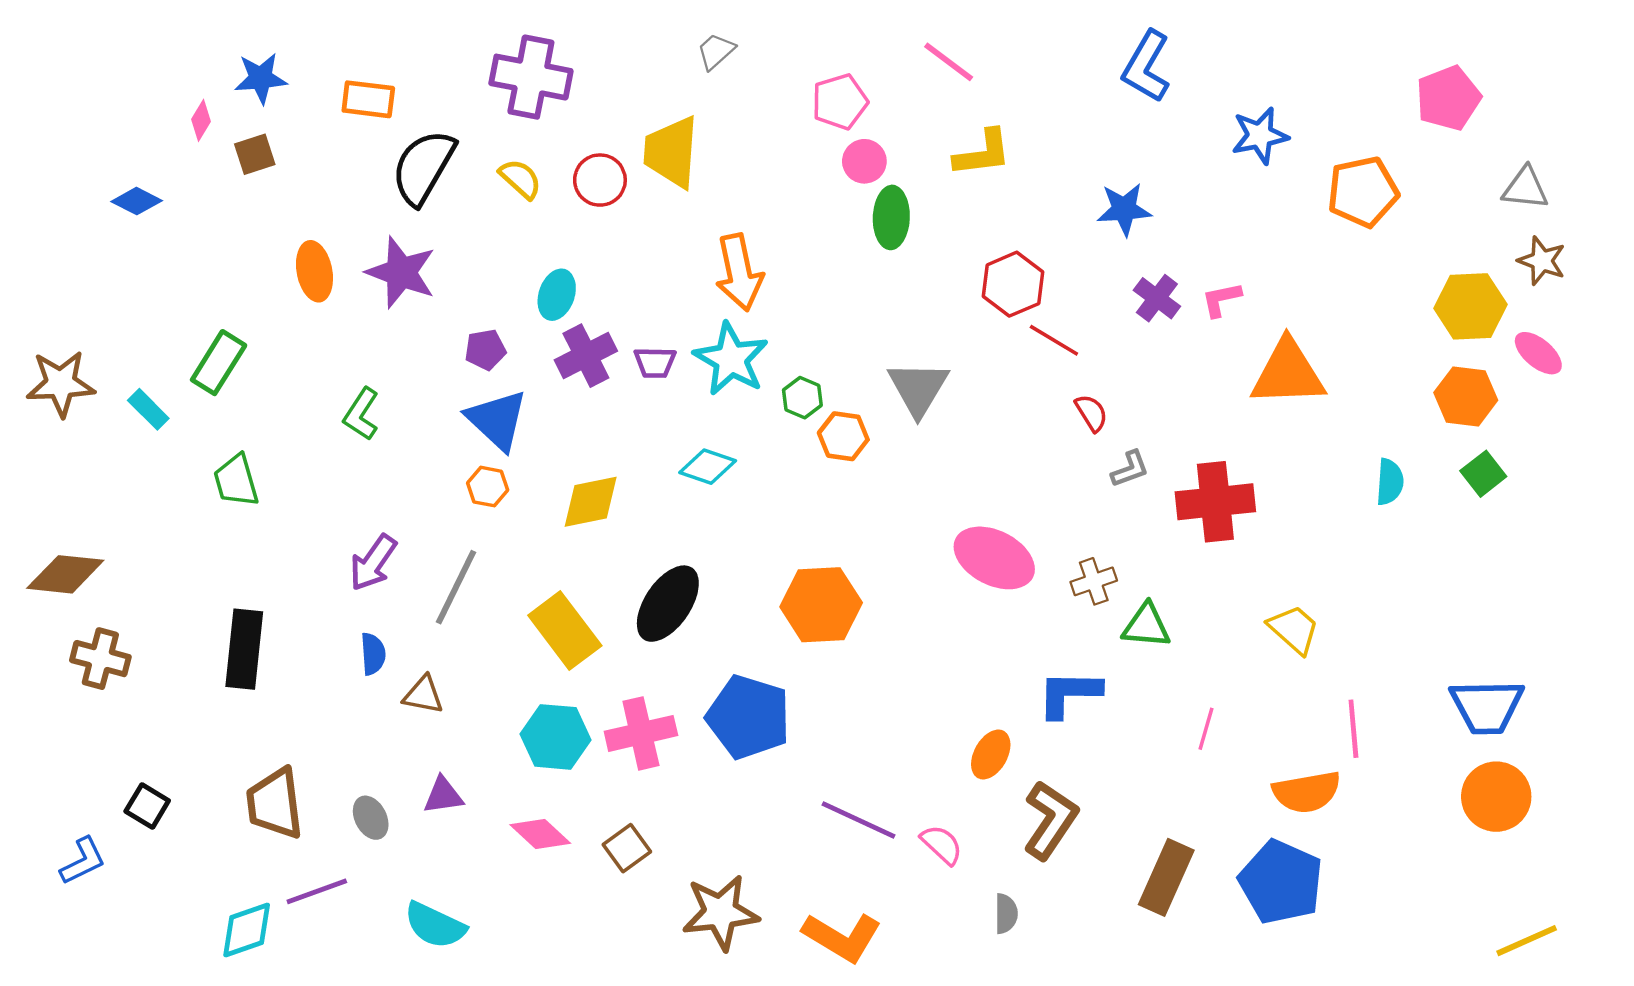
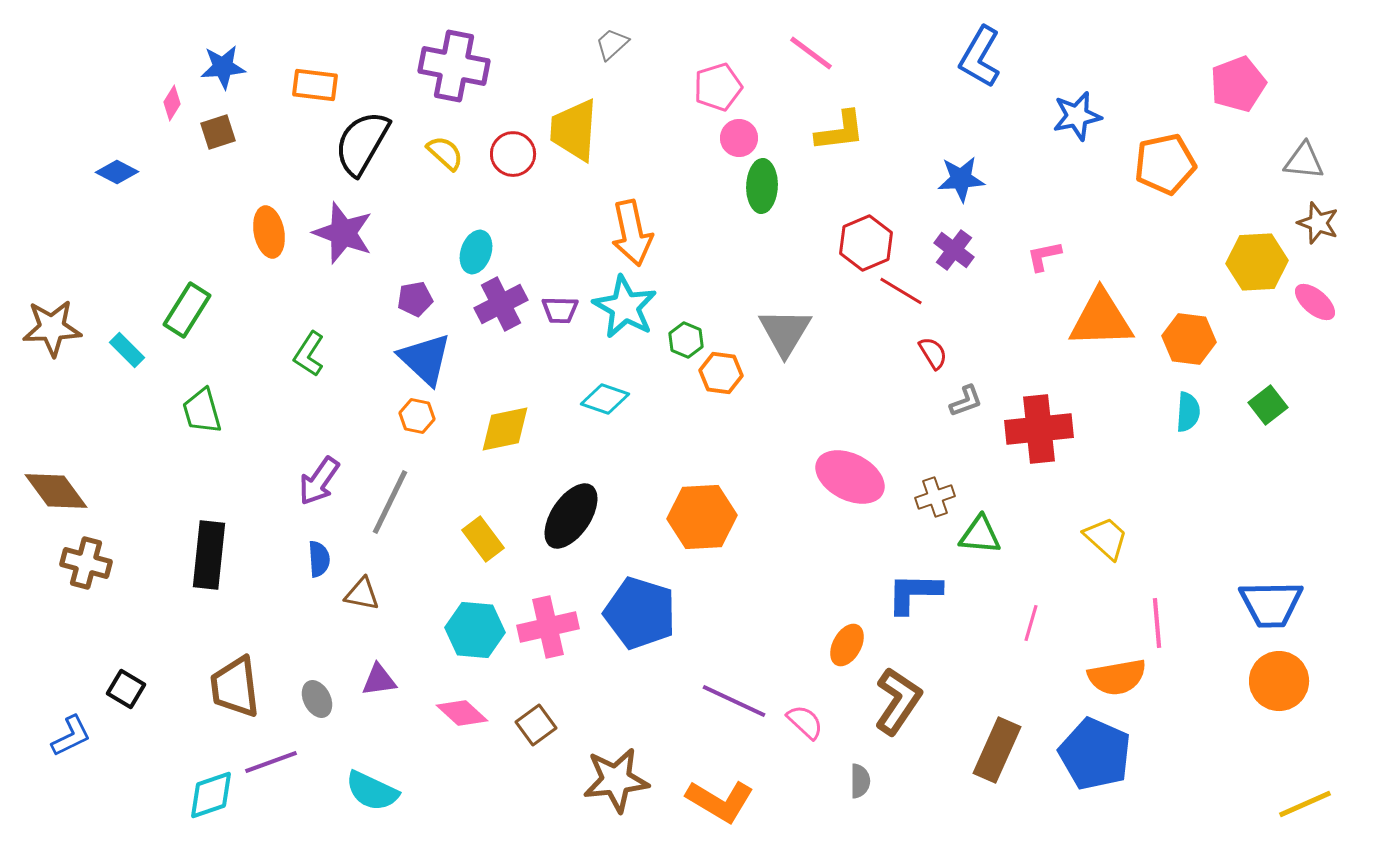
purple cross: (1157, 298) -> (954, 250), moved
orange hexagon: (1466, 396) -> (1189, 339), moved
brown diamond: (65, 574) -> (56, 491), turned 48
yellow rectangle: (565, 630) -> (483, 539), size x0.7

